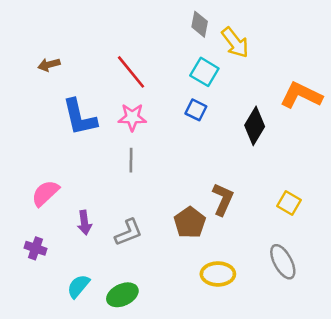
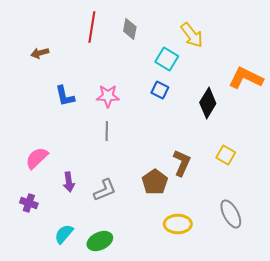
gray diamond: (200, 24) -> (130, 29), moved
red line: (131, 72) -> (92, 27), moved, turned 48
blue L-shape: (80, 117) -> (65, 96), size x0.7
yellow square: (289, 203) -> (226, 155), moved

